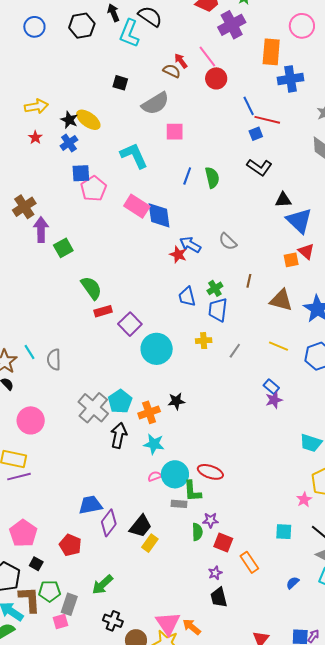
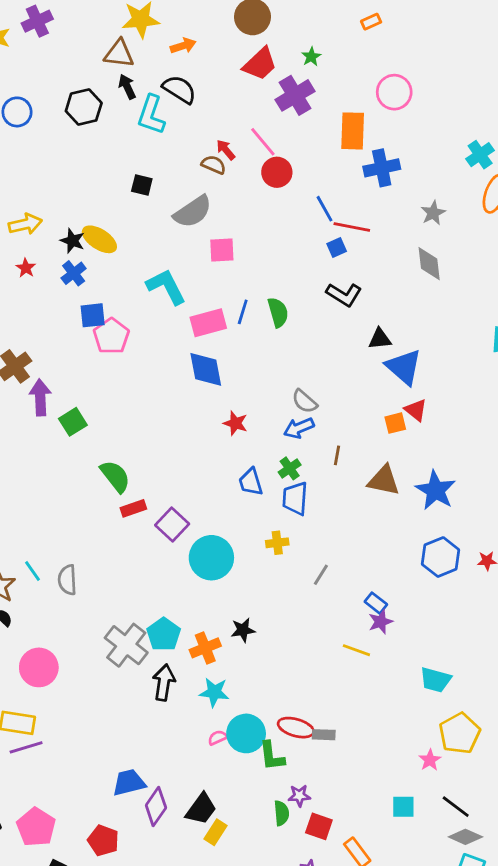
pink rectangle: (137, 206) -> (208, 323), moved, turned -45
blue arrow: (190, 245) -> (299, 428), moved, turned -50
yellow line: (278, 346) -> (356, 650), moved
gray line: (235, 351) -> (321, 575), moved
gray rectangle: (179, 504) -> (324, 735), moved

